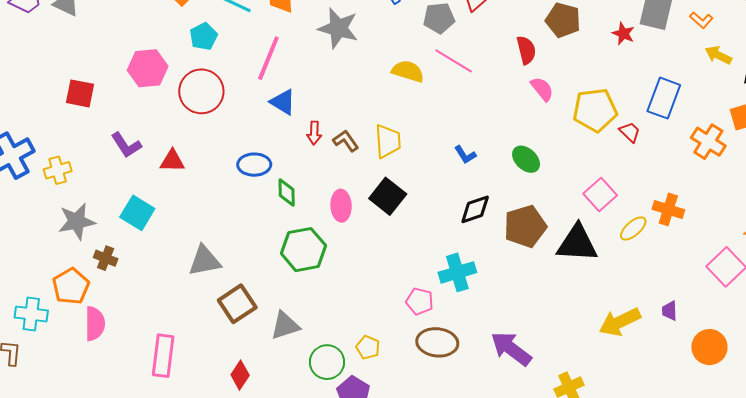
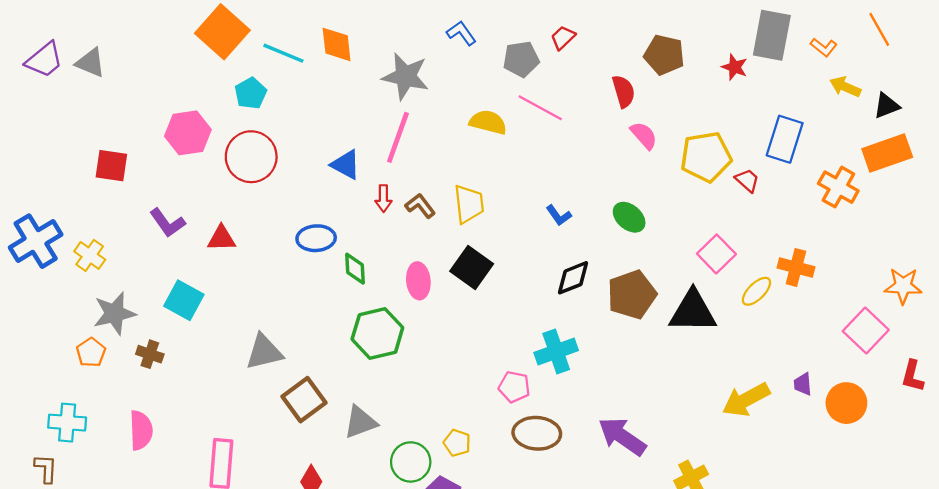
pink line: (268, 58) -> (398, 137), moved
yellow cross: (58, 170) -> (90, 255), turned -36
orange pentagon: (71, 286) -> (91, 352), moved, size x0.7
orange circle: (709, 347) -> (846, 403), moved

